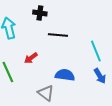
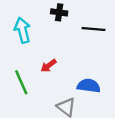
black line: (58, 35) -> (93, 29), moved

